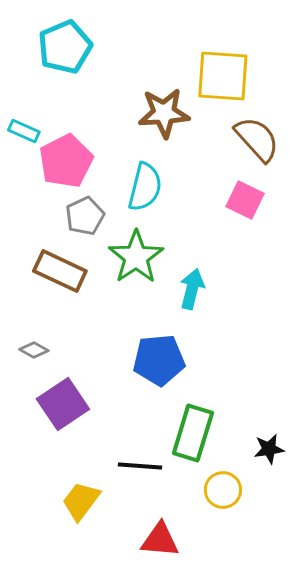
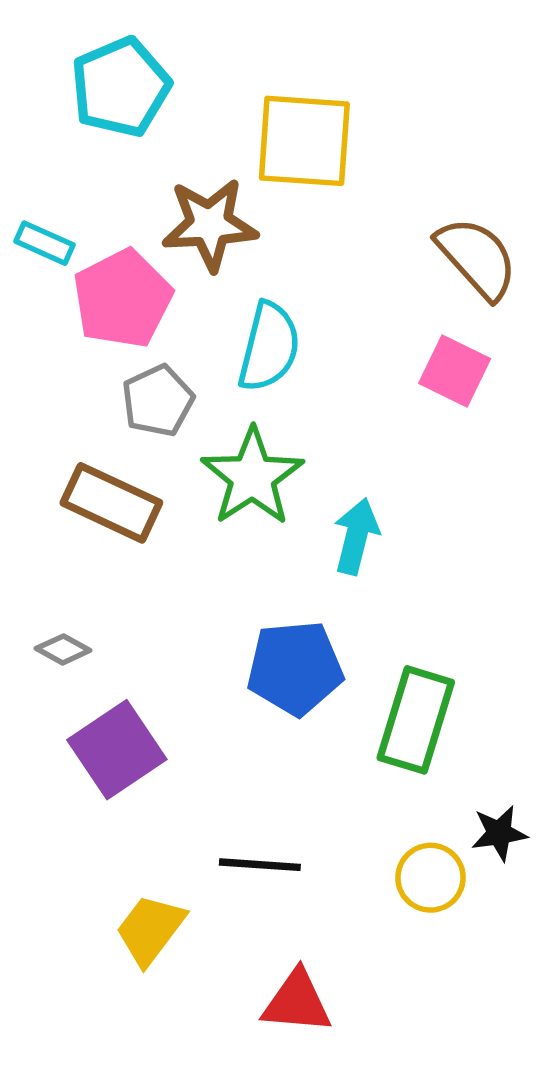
yellow square: (223, 76) -> (304, 141), moved
brown star: (164, 113) -> (210, 224), moved
green rectangle: (193, 433) -> (416, 720), moved
yellow circle: (223, 490) -> (431, 878), moved

